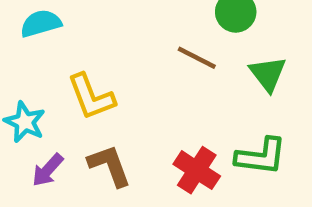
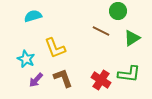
green triangle: (268, 74) -> (132, 38), turned 36

